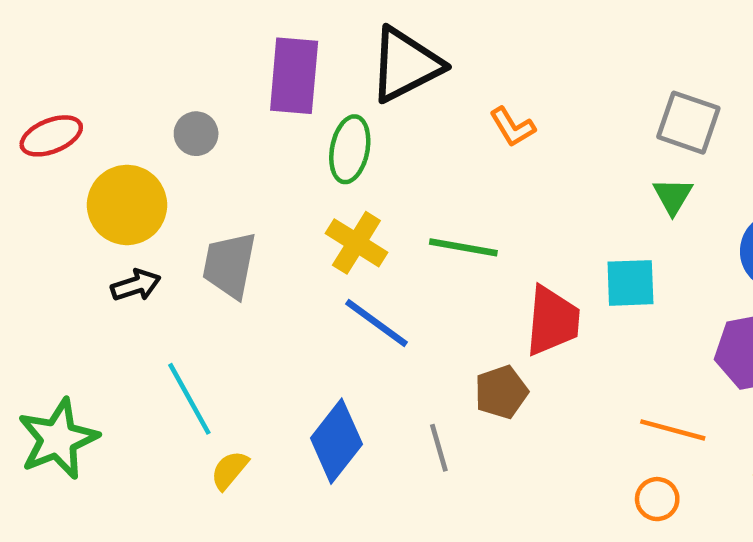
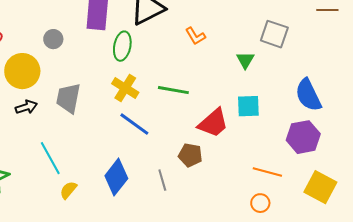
green triangle: (673, 196) -> (245, 60), moved
red trapezoid: (552, 321) -> (213, 123), turned 44
brown pentagon: (501, 392) -> (190, 155), turned 30

